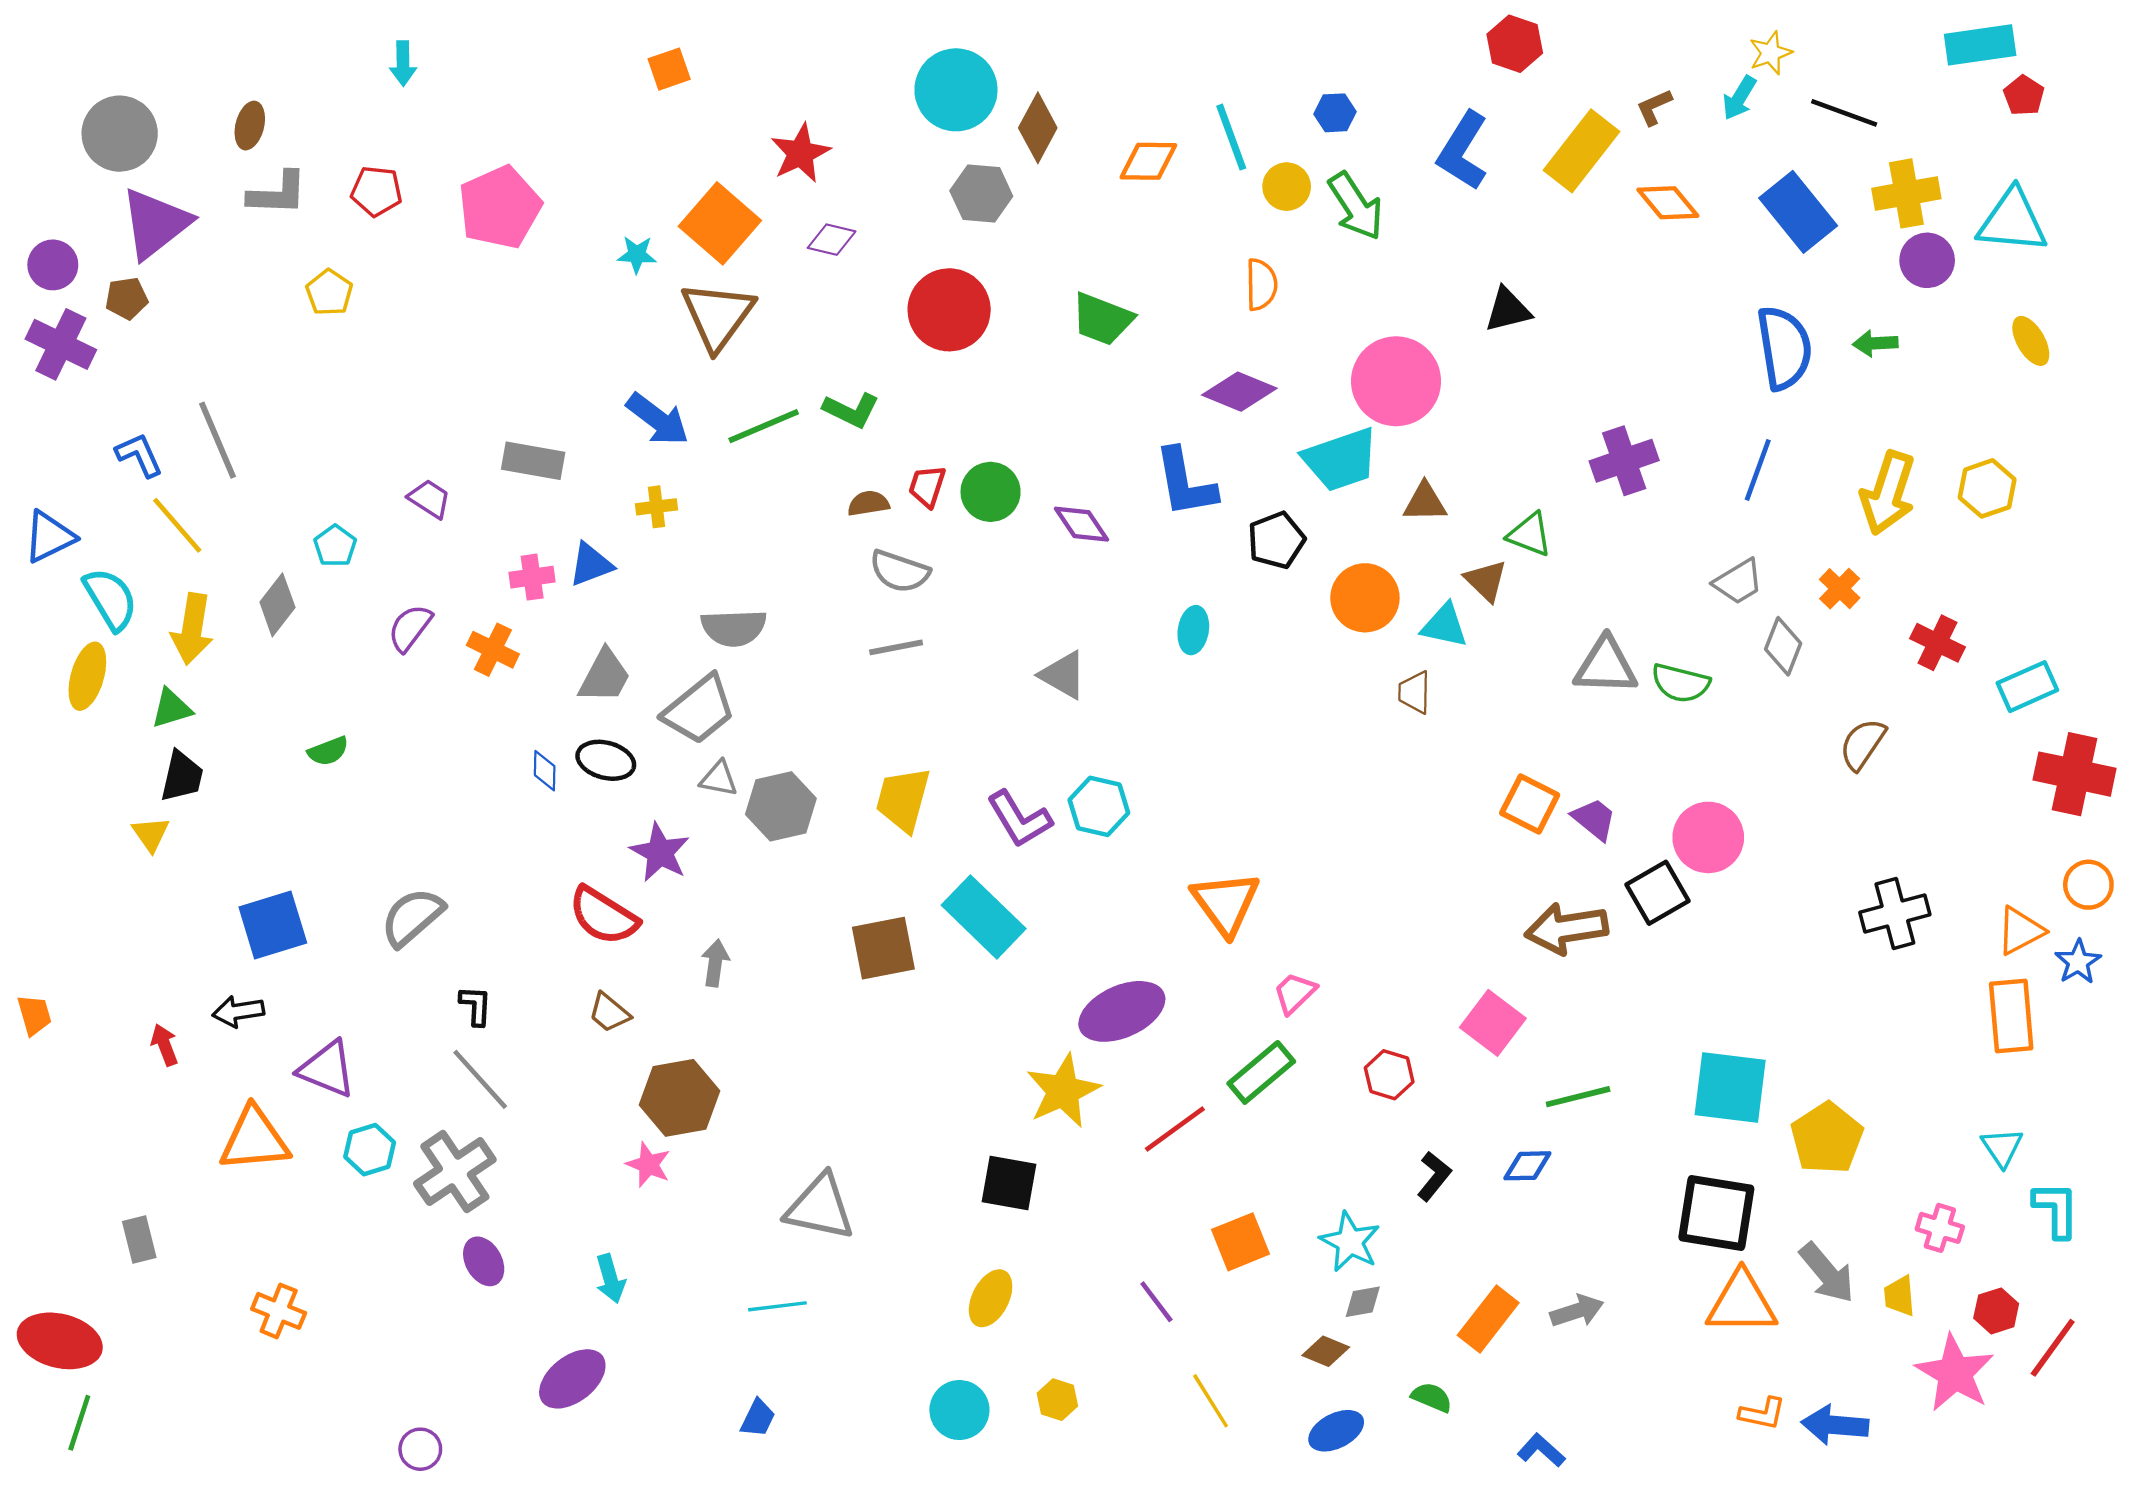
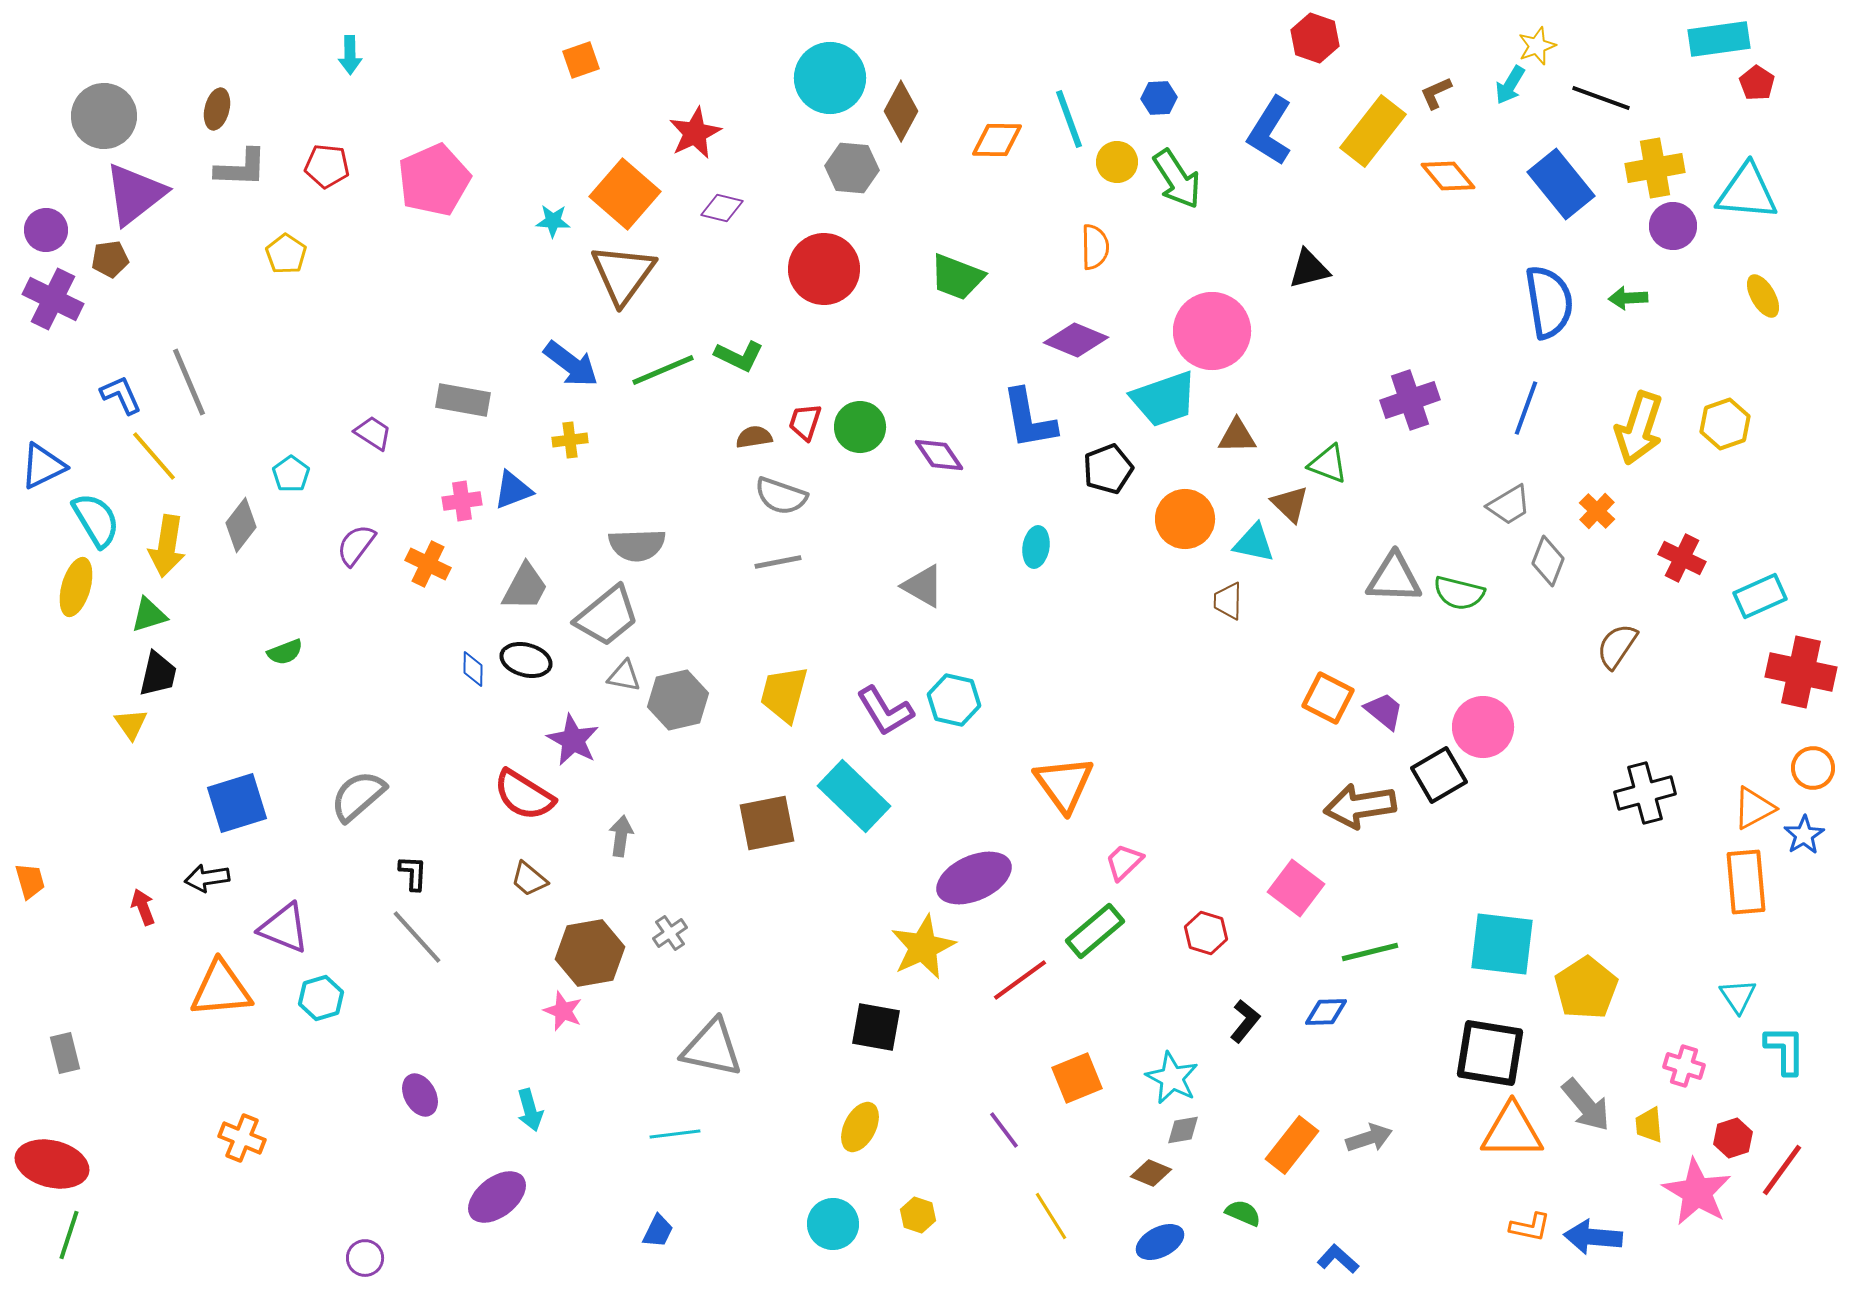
gray cross: (455, 1172) -> (670, 933), moved, size x0.5
gray rectangle: (139, 1240) -> (65, 1053), moved

